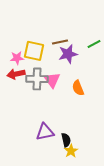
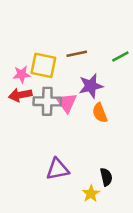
purple star: (68, 54) -> (91, 86), moved
black semicircle: (66, 140) -> (106, 177), moved

